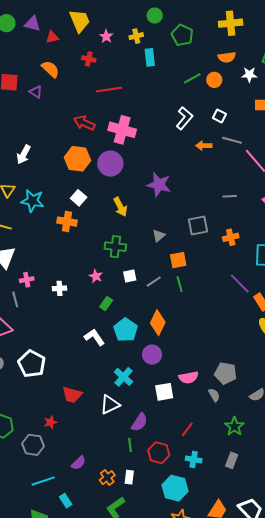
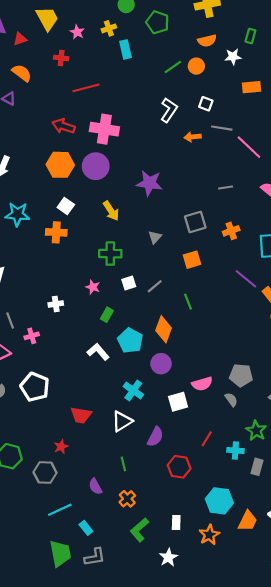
orange square: (178, 260) -> (192, 260), moved
pink cross: (27, 280) -> (32, 336), moved
green line: (180, 284) -> (188, 302), moved
green line: (130, 445) -> (123, 464), moved
cyan cross: (194, 459) -> (235, 450), moved
purple semicircle: (79, 463) -> (95, 487), turned 112
white rectangle: (129, 477) -> (176, 523), moved
cyan hexagon: (175, 488) -> (219, 501), moved

